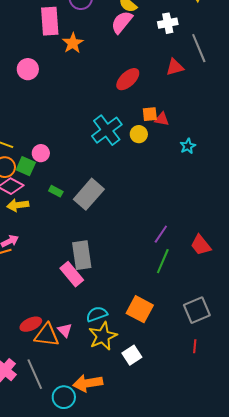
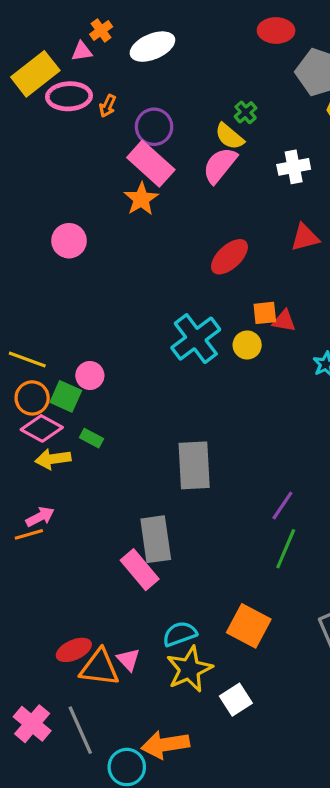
pink rectangle: (50, 21) -> (151, 164), moved, turned -44
green rectangle: (56, 191) -> (91, 438), moved
gray rectangle: (89, 194) -> (194, 465), moved, turned -44

